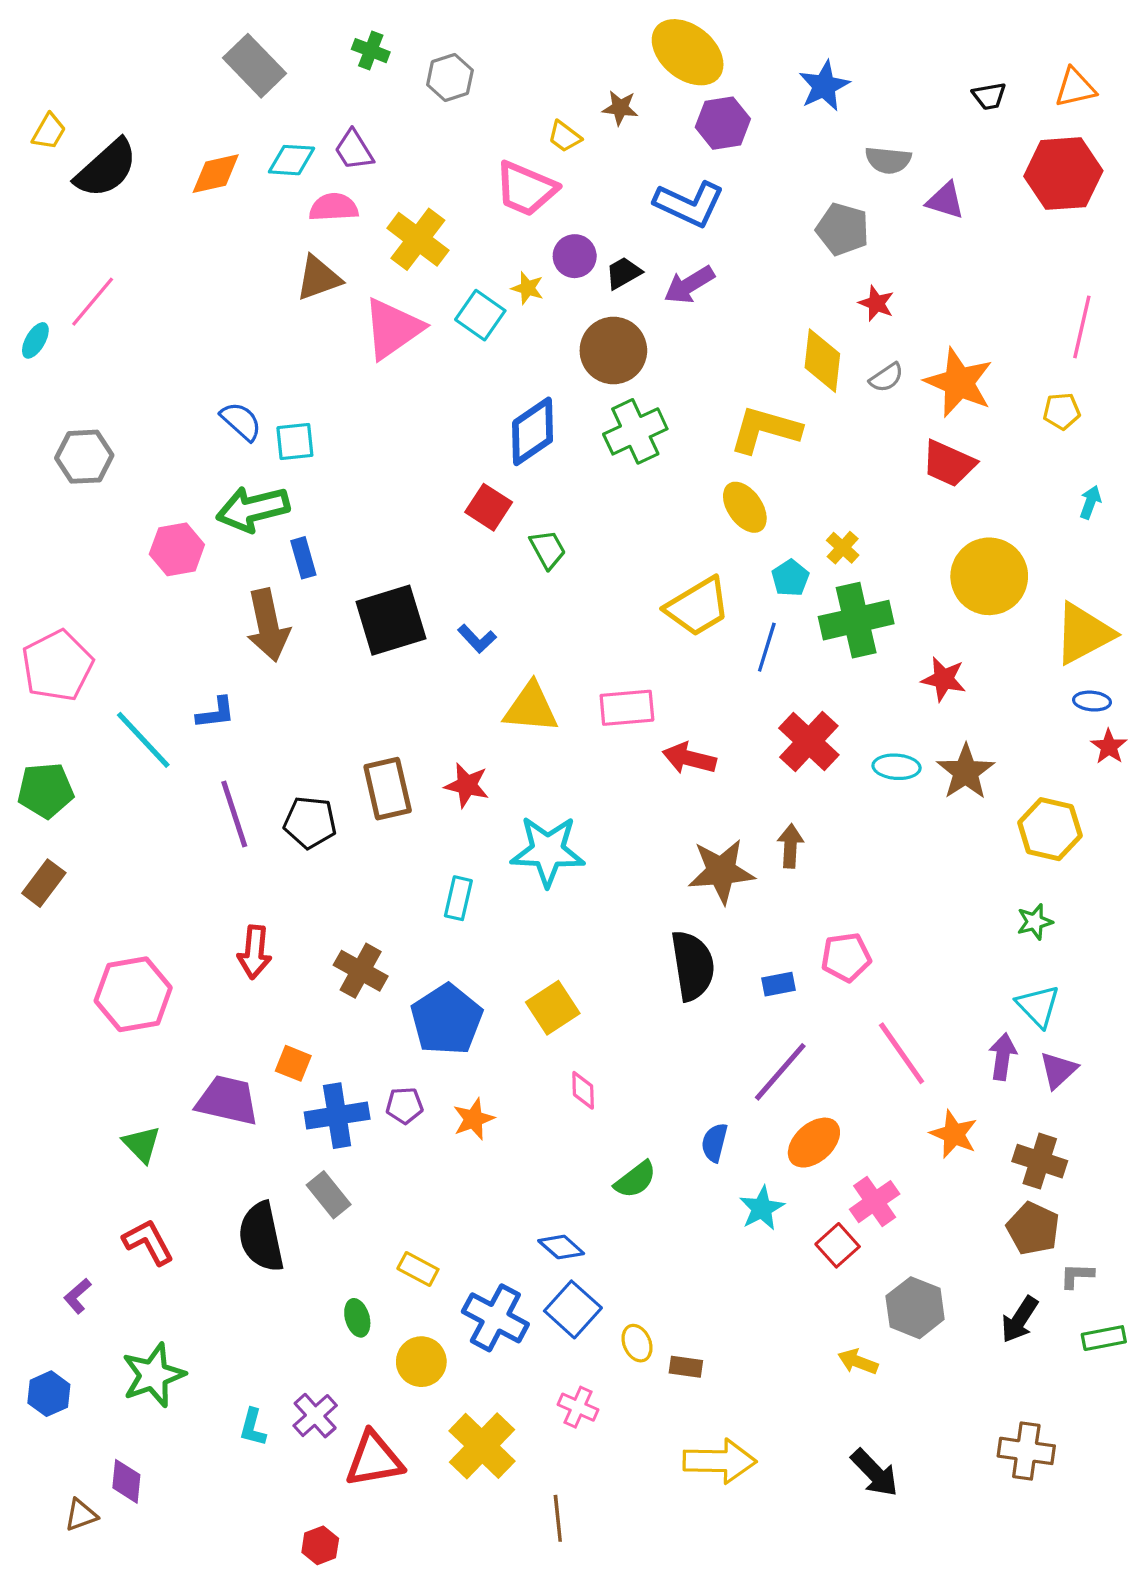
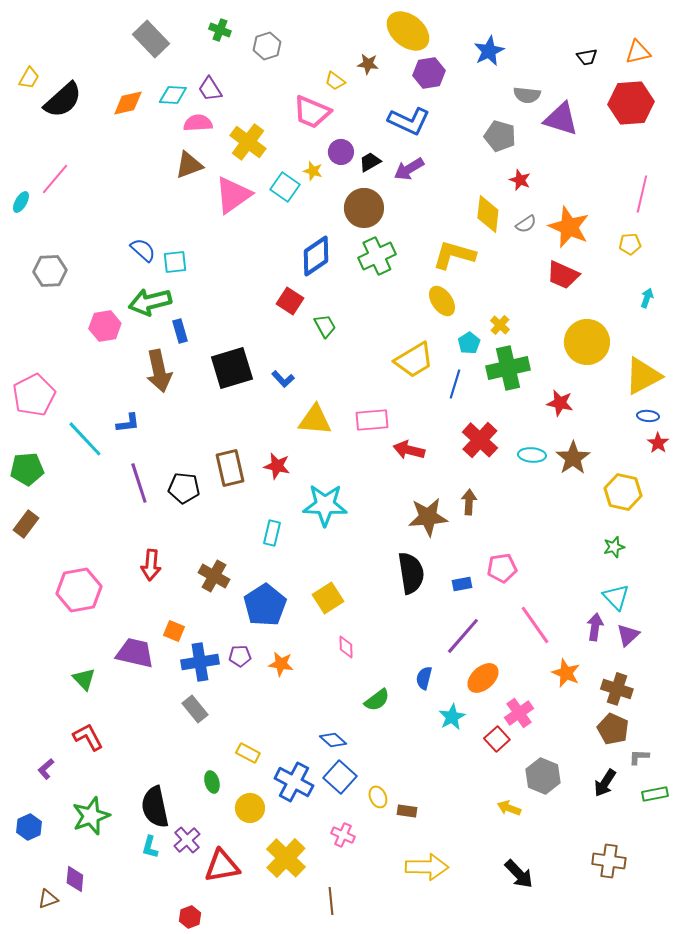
purple triangle: (945, 201) -> (561, 119), size x1.5
orange star: (474, 1119) -> (281, 664), turned 30
black semicircle: (261, 1237) -> (155, 807), moved

